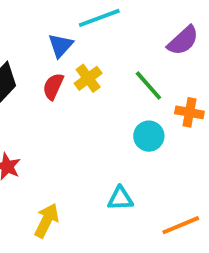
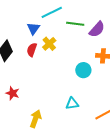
purple semicircle: (183, 41) -> (97, 29), moved
green line: (148, 86) -> (75, 24), moved, turned -36

